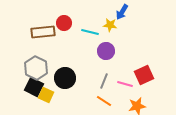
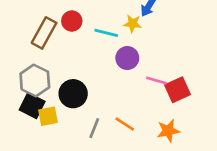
brown rectangle: (43, 32) -> (44, 33), turned -55
gray line: (104, 81) -> (94, 128), moved
pink line: (125, 84) -> (156, 80), moved
yellow square: (46, 95) -> (48, 116), turned -35

